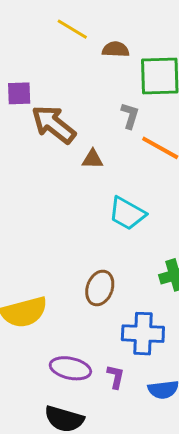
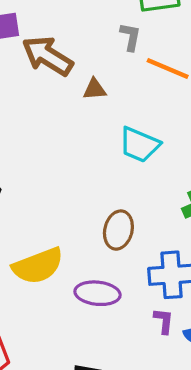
purple ellipse: (70, 368) -> (97, 293), moved
purple L-shape: (116, 377) -> (164, 321), moved

